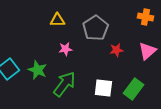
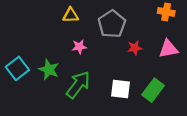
pink triangle: (147, 51) -> (168, 49), turned 30

